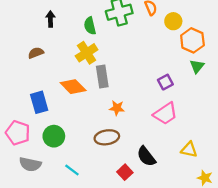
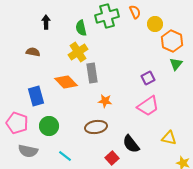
brown semicircle: (36, 53) -> (33, 52), turned 32

